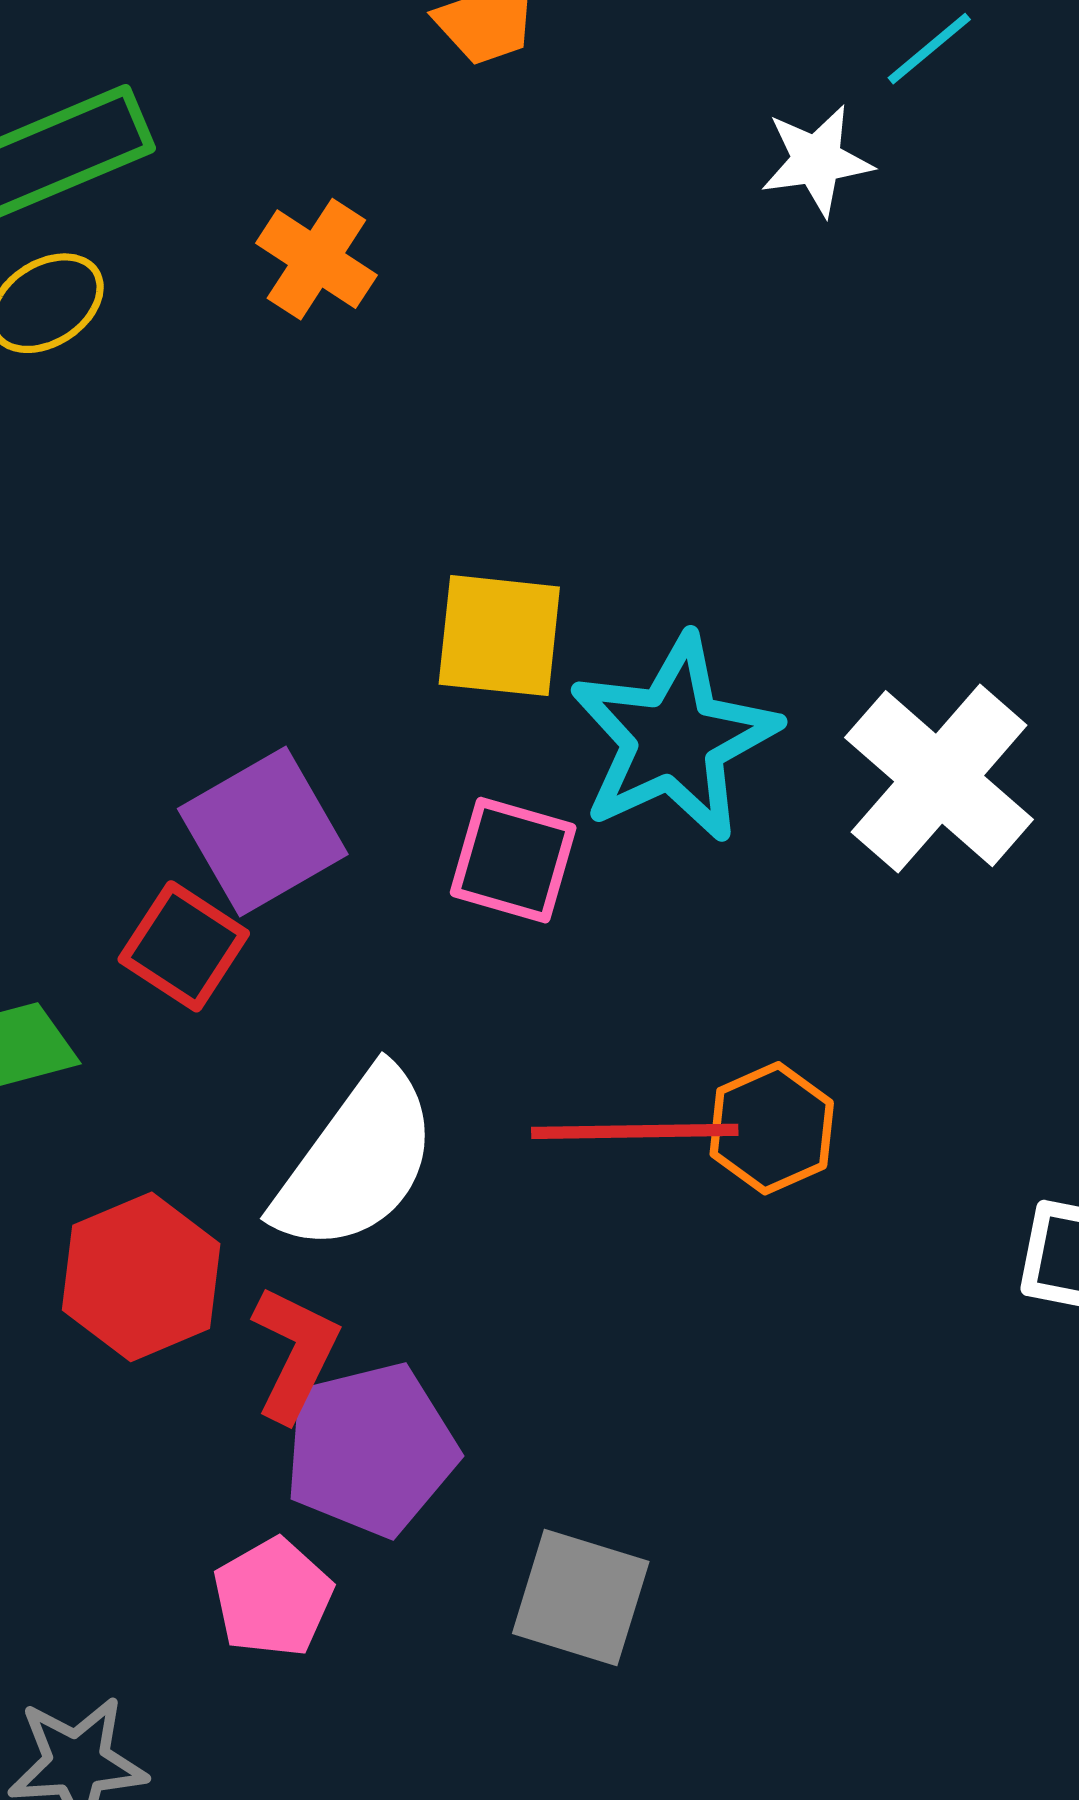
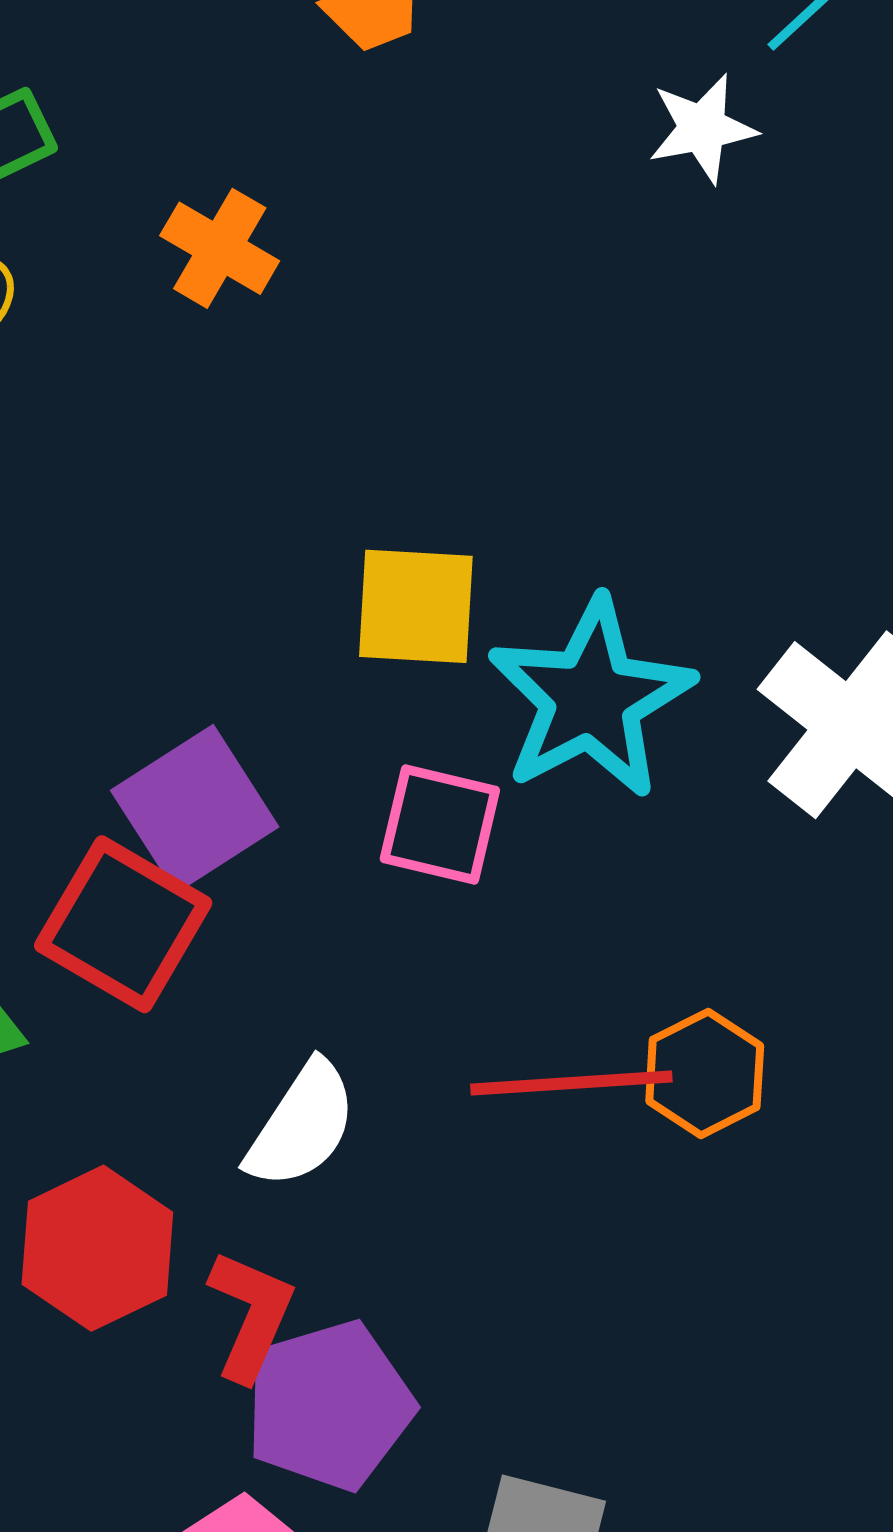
red square: (184, 946) -> (123, 924), size x1.4
white semicircle: (356, 1161) -> (302, 1125), size x0.7

